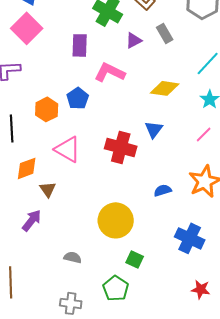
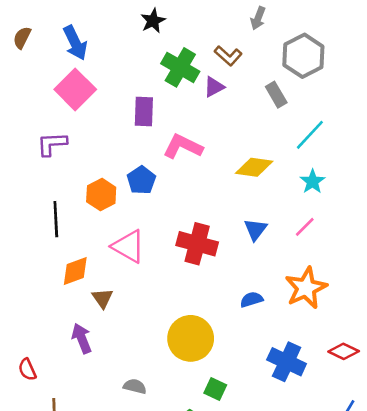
gray rectangle: (165, 33) -> (276, 95), moved
purple triangle: (134, 40) -> (214, 87), moved
blue triangle: (154, 129) -> (255, 230), moved
purple arrow: (32, 220) -> (82, 338), turned -60

